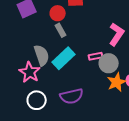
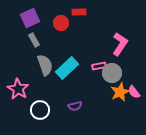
gray rectangle: (61, 30) -> (34, 40), moved
pink star: (30, 72) -> (18, 89), moved
purple semicircle: (72, 96) -> (75, 106), size x0.6

